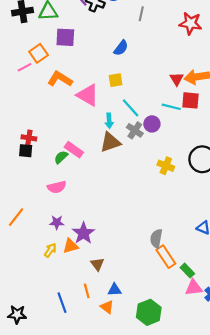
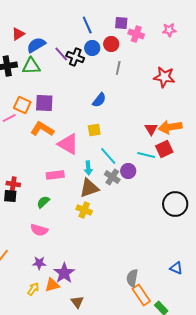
purple square: (65, 37) -> (44, 103), moved
orange square: (39, 53) -> (22, 105), turned -30
red square: (190, 100) -> (164, 149), turned -30
pink rectangle: (74, 150) -> (55, 175), moved, turned -42
yellow cross: (166, 166) -> (84, 210), moved
pink semicircle: (57, 187) -> (39, 230), turned 30

